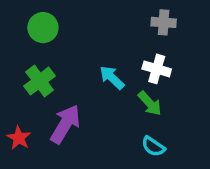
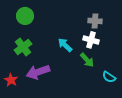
gray cross: (164, 22) -> (95, 21), moved
purple arrow: (65, 124) -> (38, 72), turned -140
cyan semicircle: (153, 146) -> (109, 77), moved

